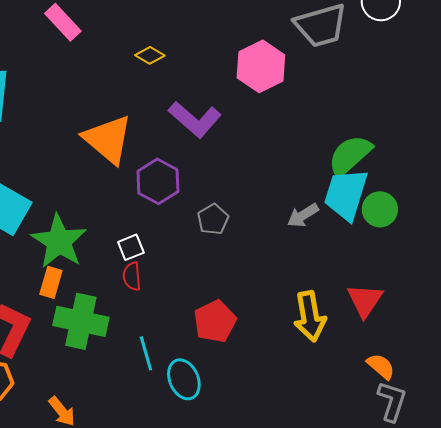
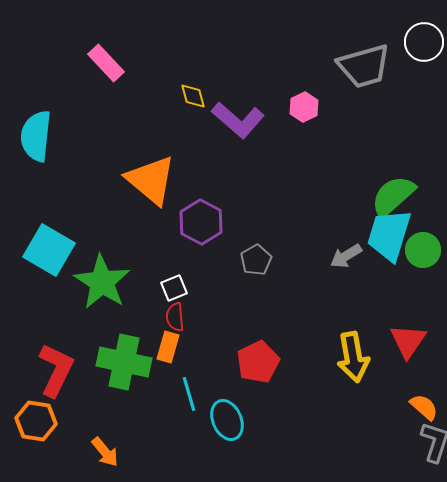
yellow diamond: (150, 55) -> (193, 96), turned 44
pink hexagon: (261, 66) -> (304, 107), size x0.6
purple L-shape: (195, 119) -> (238, 120), moved
orange rectangle: (51, 282) -> (168, 347), moved

